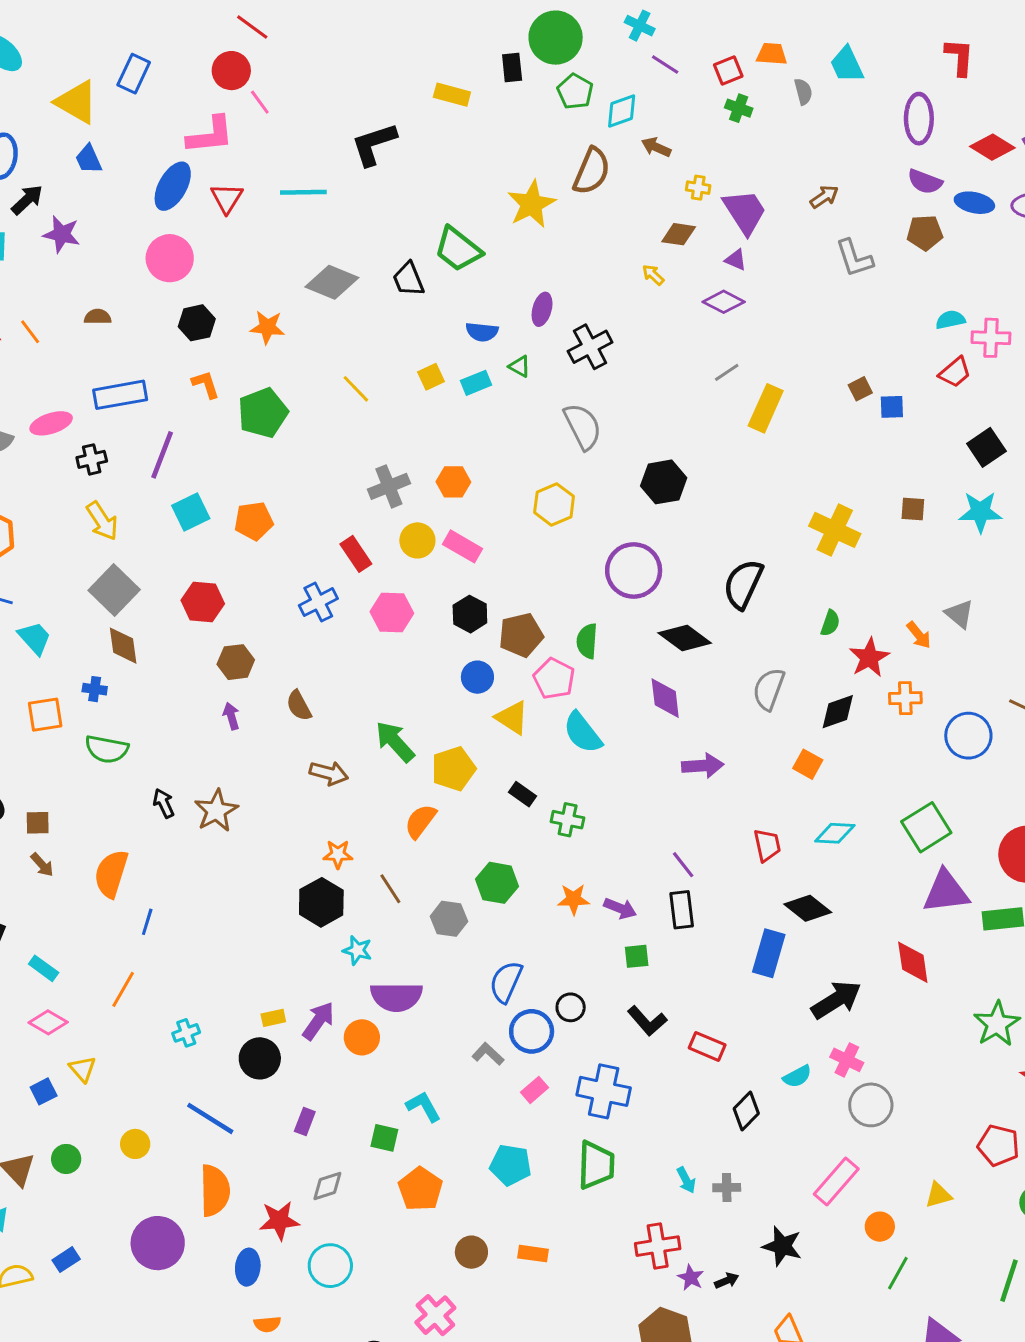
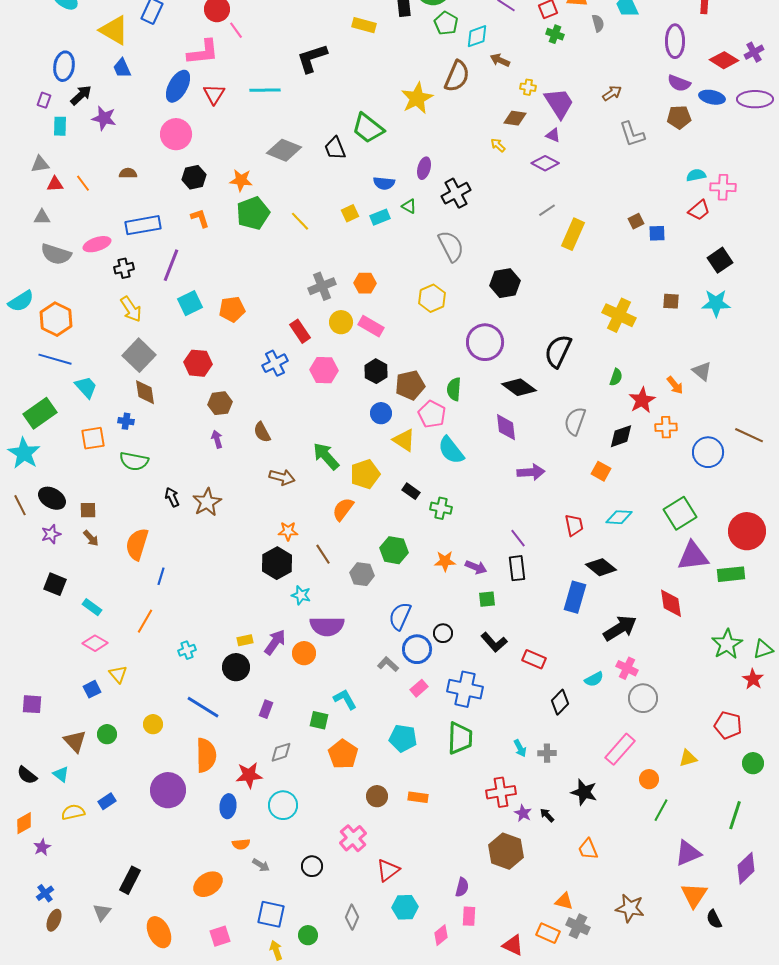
green pentagon: (263, 413) -> (253, 213), moved
black arrow: (727, 1281) -> (547, 815), turned -112

